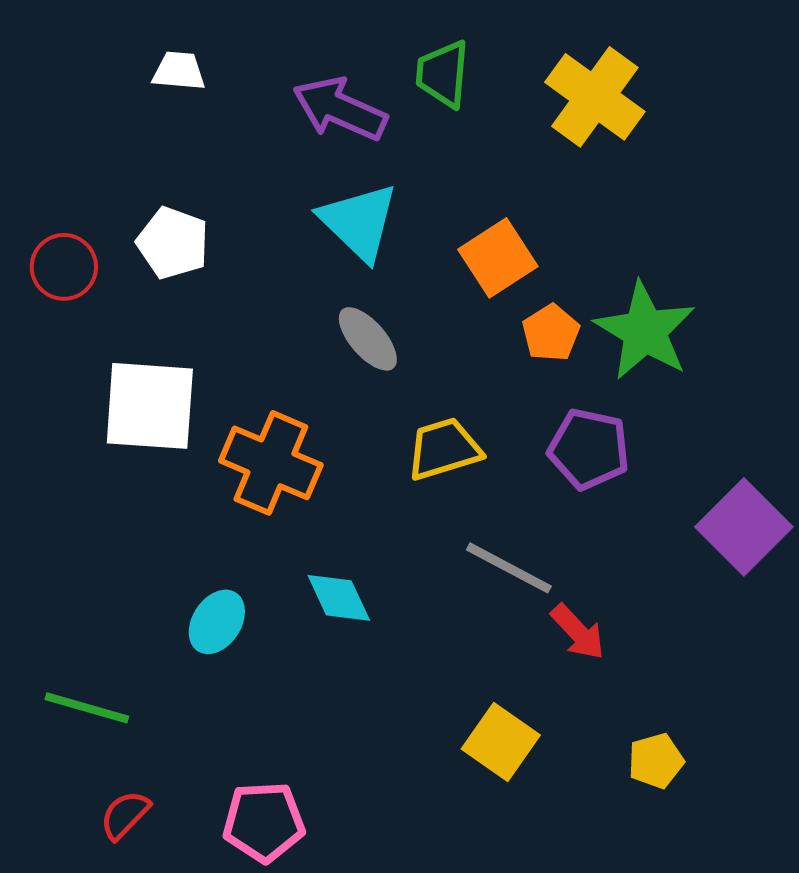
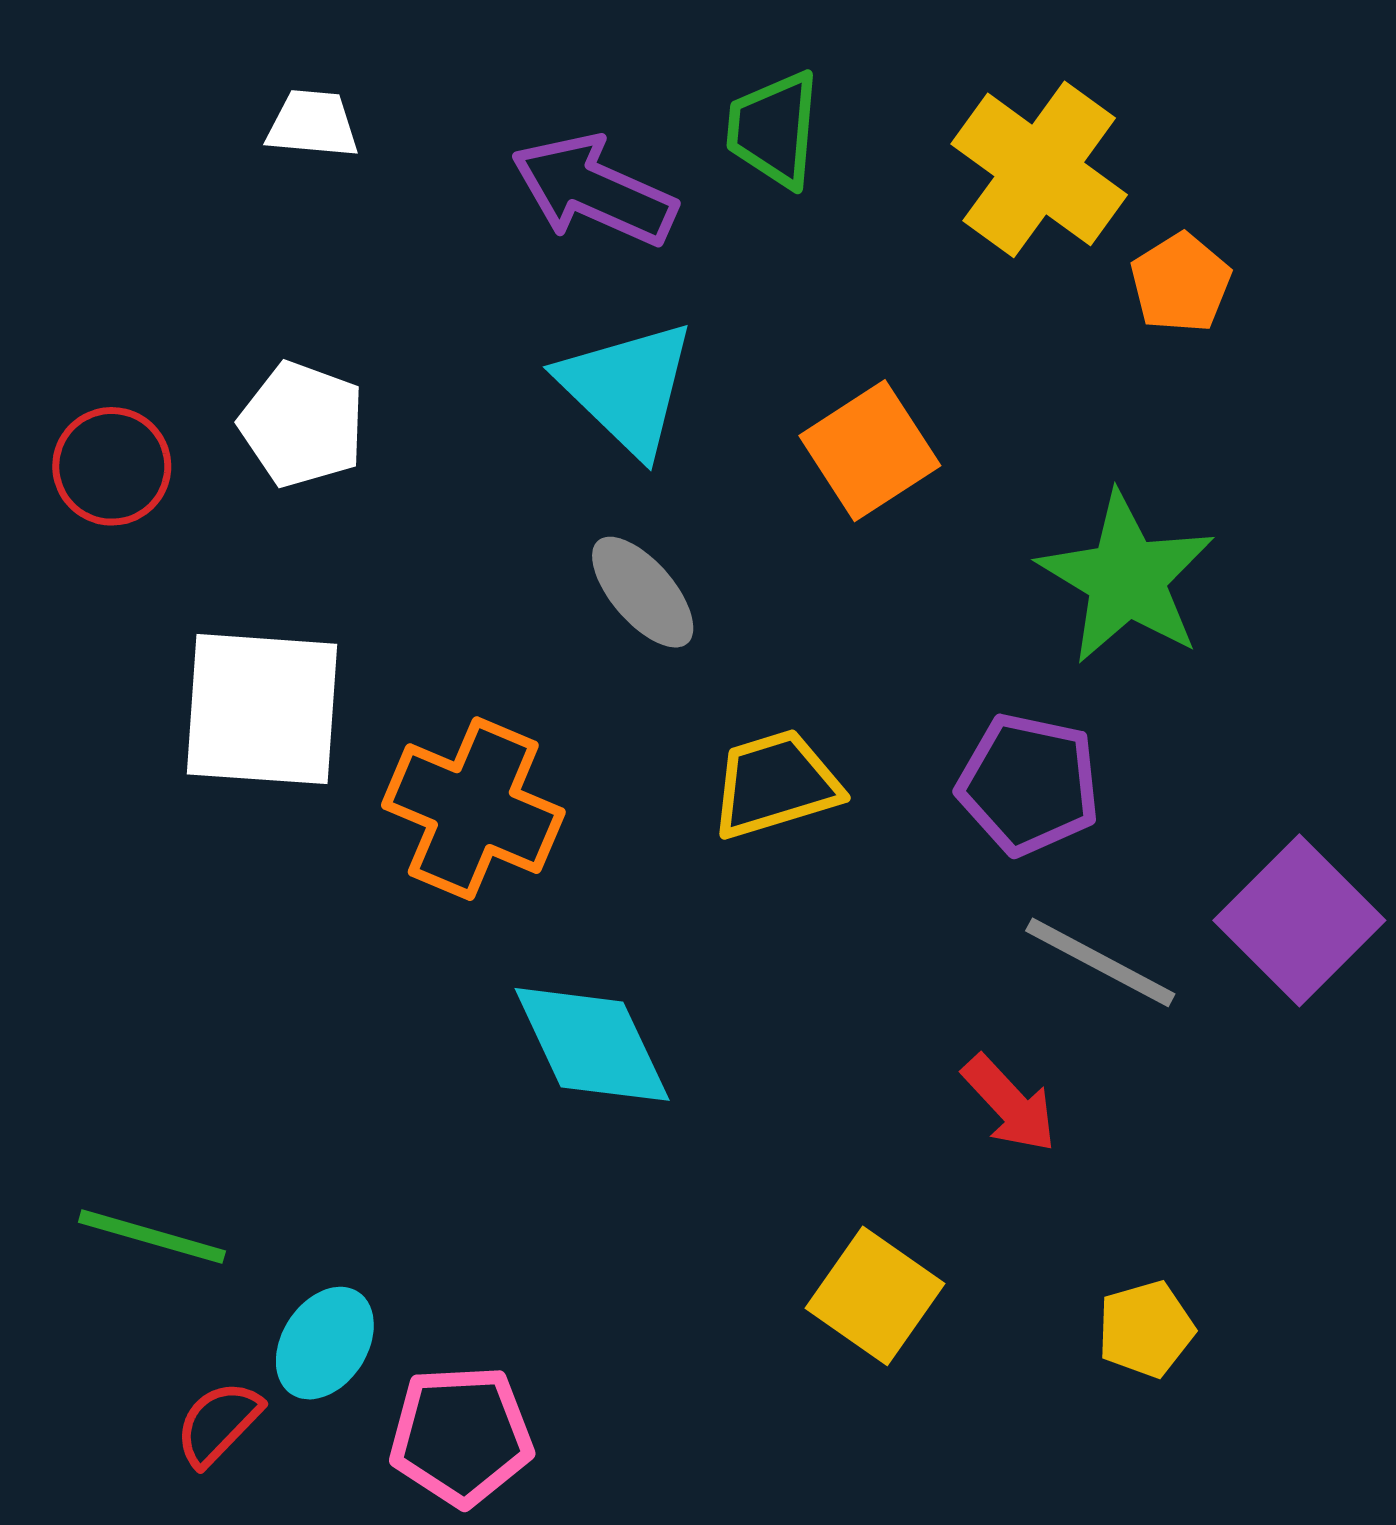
orange pentagon: (551, 333) -> (1181, 283), moved
gray line: (509, 568) -> (1100, 962), moved
cyan diamond: (339, 598) -> (592, 1044), size x1.4
cyan ellipse: (217, 622) -> (325, 1343), moved

